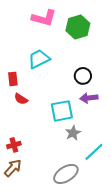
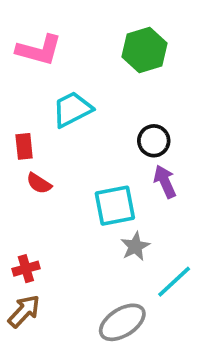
pink L-shape: (44, 18) -> (39, 50), moved
purple arrow: (89, 98) -> (165, 182), turned 72

